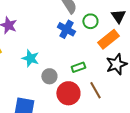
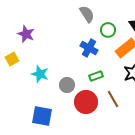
blue cross: (66, 29) -> (89, 48), moved
cyan star: (30, 58) -> (40, 74), moved

